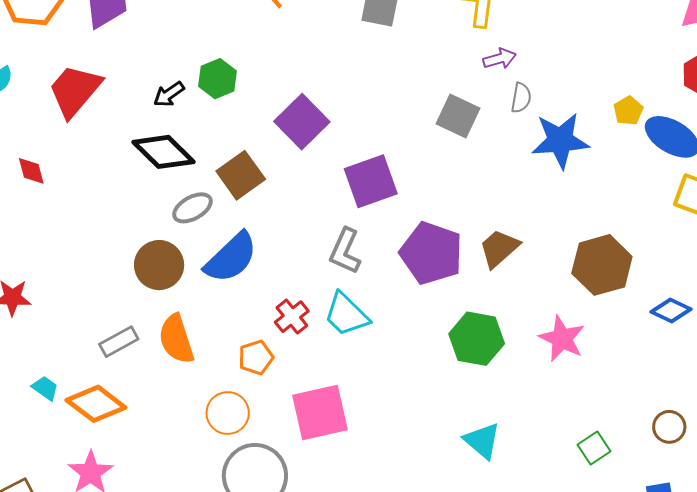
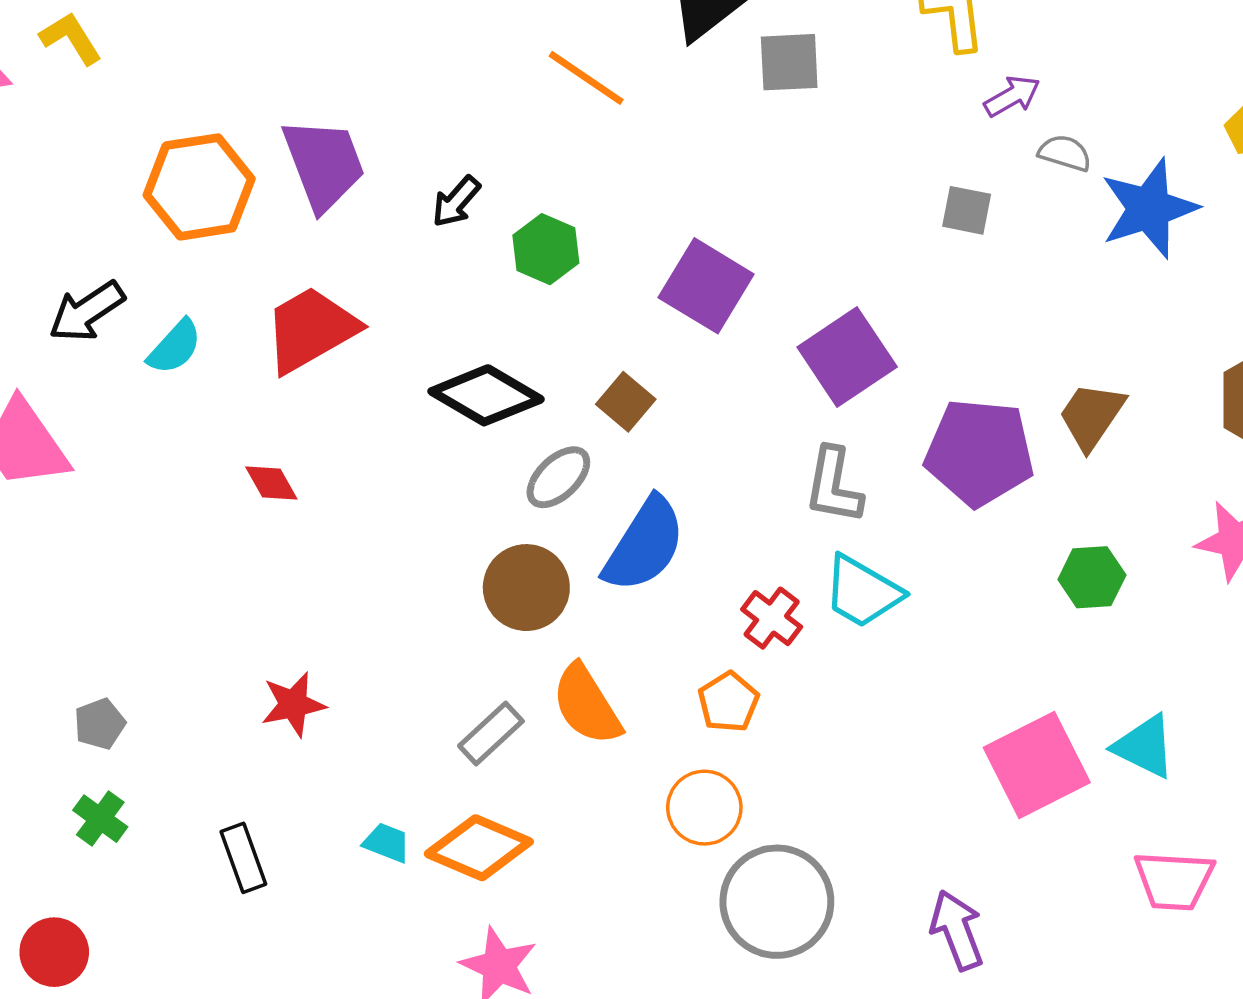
red trapezoid: (75, 91) -> (311, 329), turned 34
black arrow: (169, 94) -> (456, 202), moved
gray semicircle: (521, 98) -> (1065, 153), turned -68
gray square: (458, 116) -> (967, 210), size x0.7
brown square: (241, 175) -> (626, 402), size x0.7
green hexagon: (477, 339) -> (1092, 577), size x0.7
pink square: (320, 413) -> (1037, 765), moved

